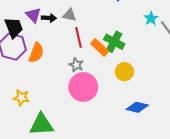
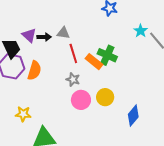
yellow circle: (124, 72) -> (105, 97), moved
pink circle: (83, 87) -> (81, 100), size x0.7
blue diamond: (137, 107) -> (133, 116), turned -60

